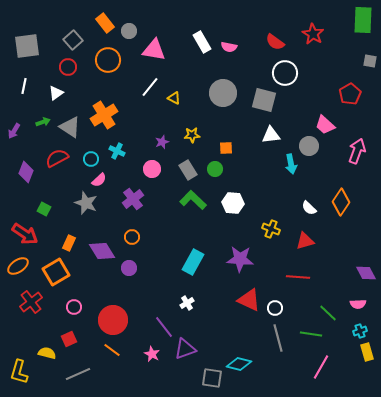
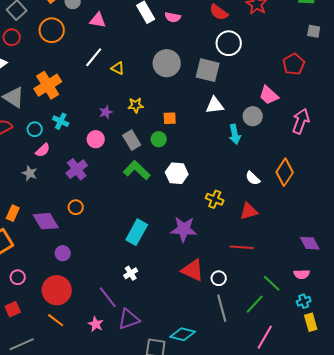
pink triangle: (154, 50) -> (98, 20), size x0.7
gray star: (86, 203) -> (30, 173), size x0.7
purple circle: (129, 268) -> (63, 253), moved
green line: (311, 334) -> (255, 304), turned -55

